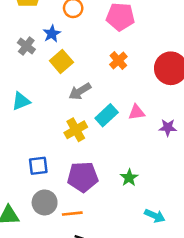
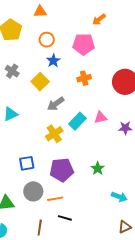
blue star: (52, 34) -> (53, 61), moved
orange cross: (118, 61) -> (84, 78), turned 32

